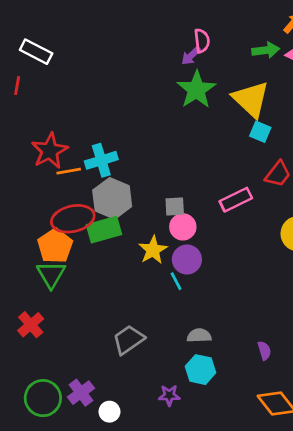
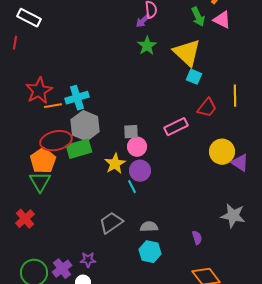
green arrow: (266, 50) -> (198, 17), turned 72
green star: (196, 90) -> (147, 46), size x0.7
gray trapezoid: (128, 340) -> (111, 223), moved
purple star: (169, 395) -> (88, 260), moved

